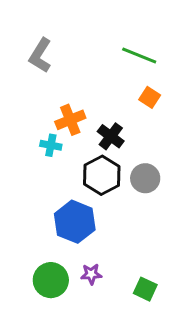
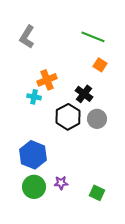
black cross: (111, 136) -> (84, 94), moved
blue hexagon: (75, 222) -> (33, 155), moved

